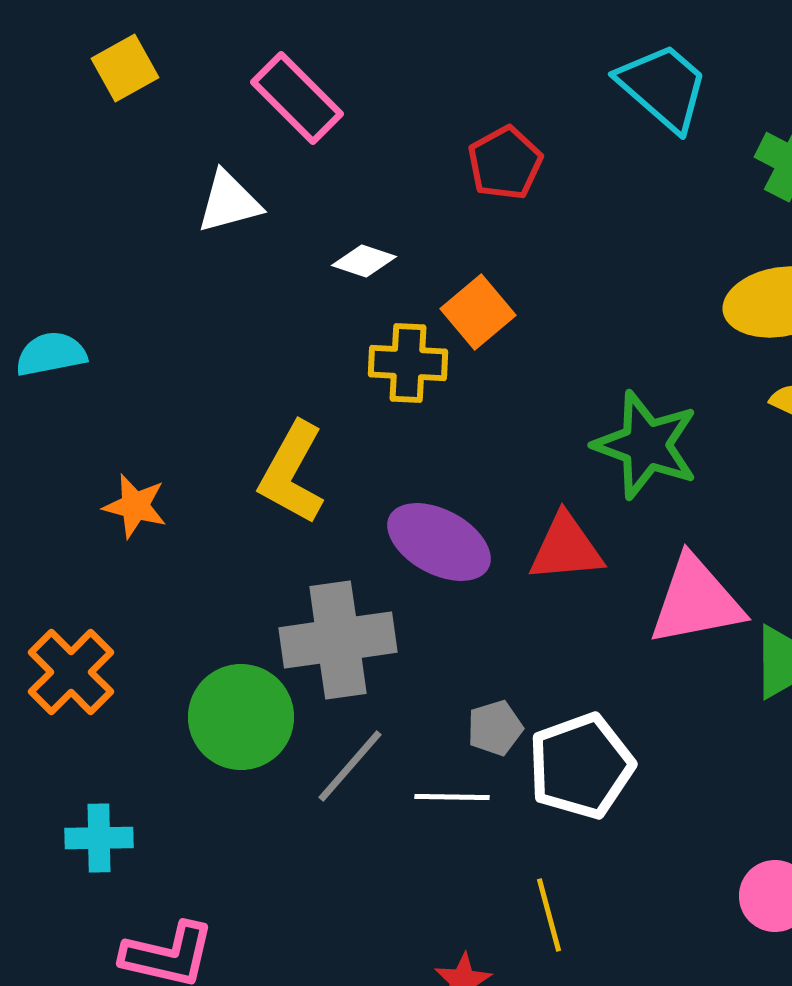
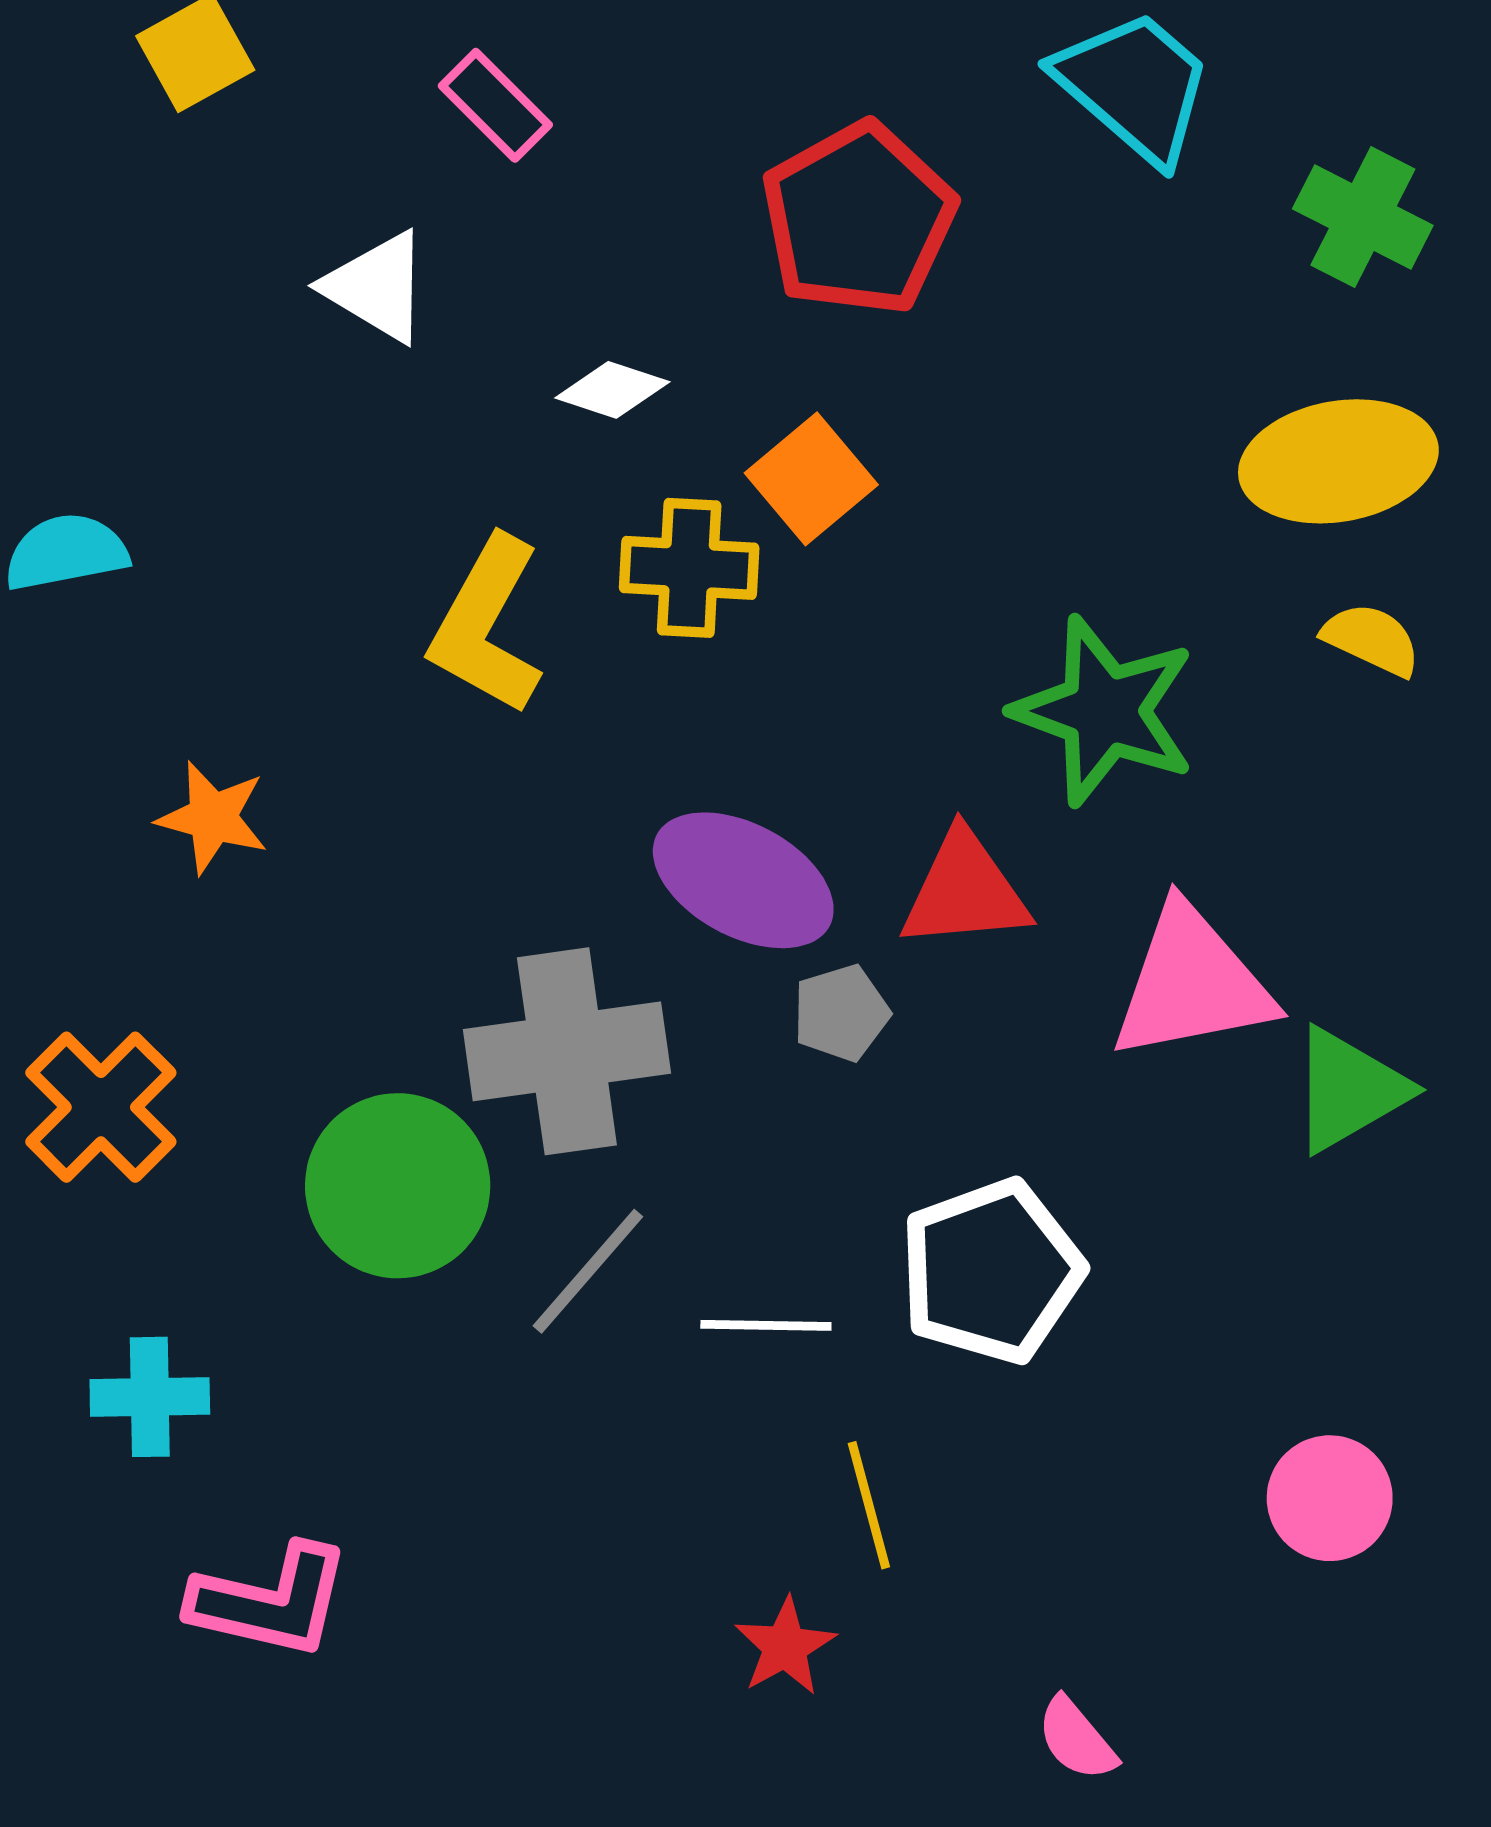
pink rectangle: (297, 98) -> (495, 105), size x0.7
red pentagon: (505, 163) -> (858, 219), size x1.5
white triangle: (229, 202) -> (377, 287), turned 46
yellow L-shape: (292, 473) -> (487, 625), moved
gray pentagon: (495, 728) -> (841, 1013), moved
yellow line: (549, 915) -> (869, 1505), moved

